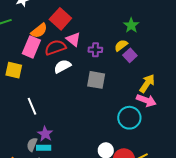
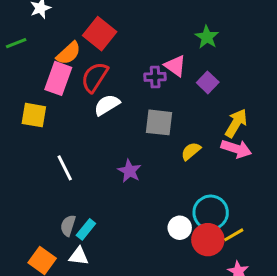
pink triangle: (73, 39) -> (175, 66), moved
yellow semicircle: (121, 45) -> (191, 151), moved
red semicircle: (55, 47) -> (95, 77), turned -35
cyan circle: (129, 118) -> (211, 213), moved
purple star: (45, 134) -> (129, 171), moved
cyan rectangle: (44, 148) -> (86, 229), turned -48

